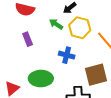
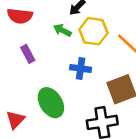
green ellipse: (41, 78) -> (51, 103), turned 65

